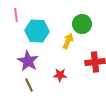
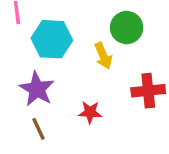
yellow arrow: (68, 41) -> (103, 56), turned 133

